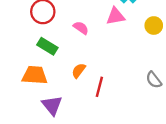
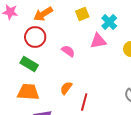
green rectangle: (47, 46) -> (29, 64), moved

